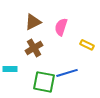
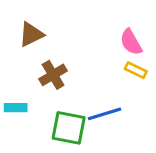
brown triangle: (33, 22) -> (31, 34), moved
pink semicircle: (61, 27) -> (131, 42), moved, turned -48

